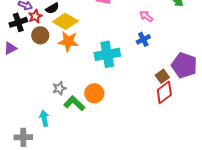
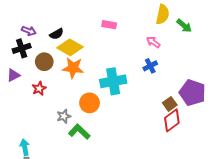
red star: (35, 16) -> (39, 88), moved
orange circle: (94, 93) -> (90, 103), moved
cyan arrow: (44, 118) -> (25, 147), moved

